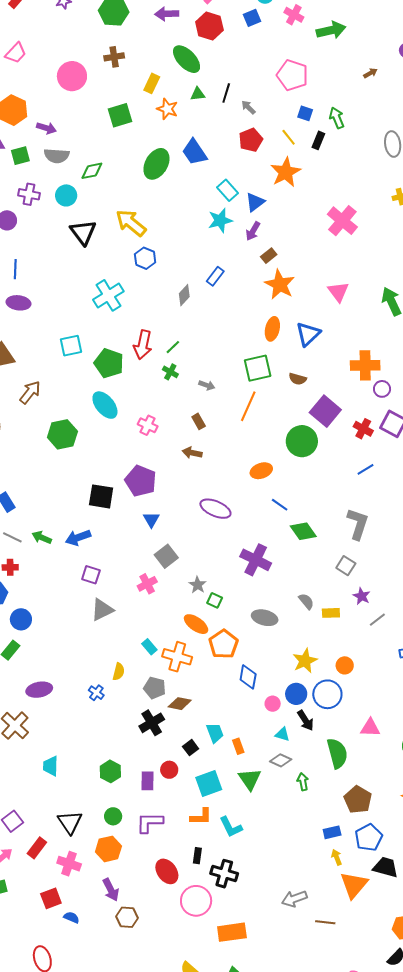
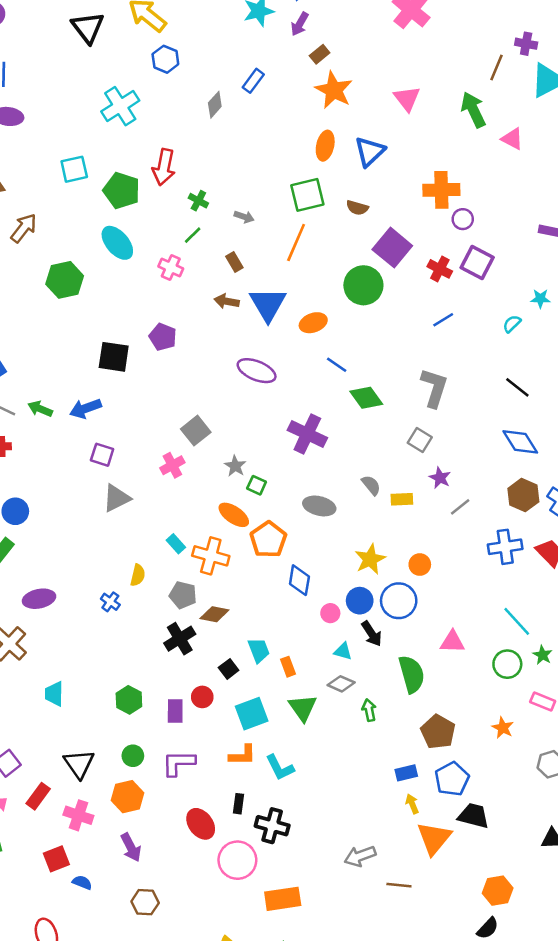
green line: (173, 347) -> (193, 235), moved
purple pentagon: (141, 481) -> (163, 337), size x0.7
blue triangle: (151, 520) -> (268, 304), moved, size x1.8
brown hexagon: (127, 917) -> (145, 902), moved

